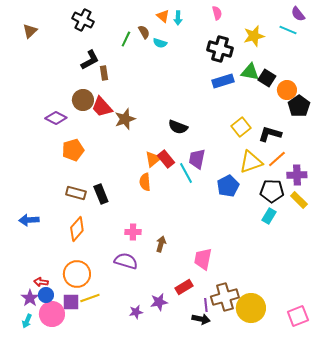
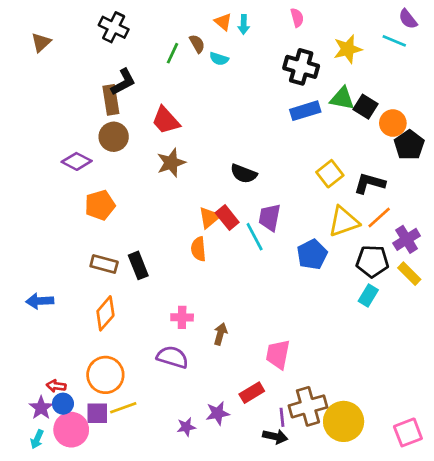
brown rectangle: (104, 73) -> (111, 100), moved, size x1.5
red trapezoid: (102, 107) -> (166, 120), moved
purple cross: (297, 175) -> (407, 239), turned -30

